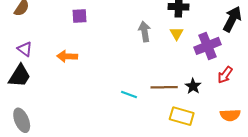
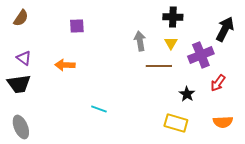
black trapezoid: (20, 76) -> (19, 84), turned 50
brown line: (164, 87) -> (159, 66), moved
cyan line: (129, 94) -> (99, 109), moved

